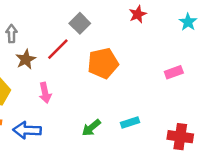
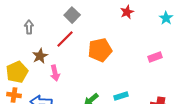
gray square: (80, 23) -> (72, 15), moved
brown star: (26, 59) -> (40, 56), moved

